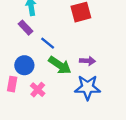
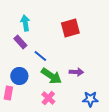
blue star: (88, 87) -> (90, 99), moved, size x0.7
pink cross: (38, 90) -> (48, 98), moved

